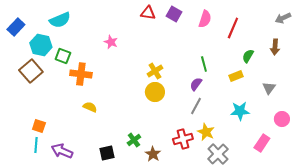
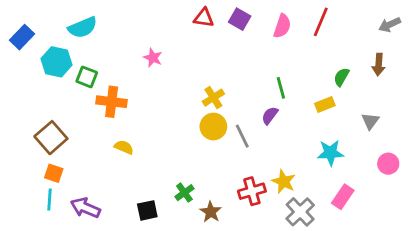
red line: (233, 28) -> (321, 22), moved
brown square: (31, 71) -> (51, 138), moved
gray line: (196, 106) -> (242, 136), moved, turned -54
pink rectangle: (262, 143) -> (343, 197), moved

